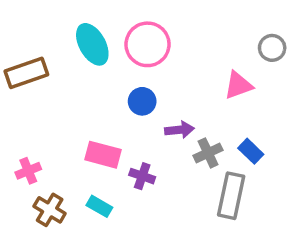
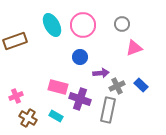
gray circle: (272, 48) -> (122, 24), moved
purple cross: (142, 176) -> (80, 99), size x1.5
gray rectangle: (231, 196) -> (108, 110), moved

